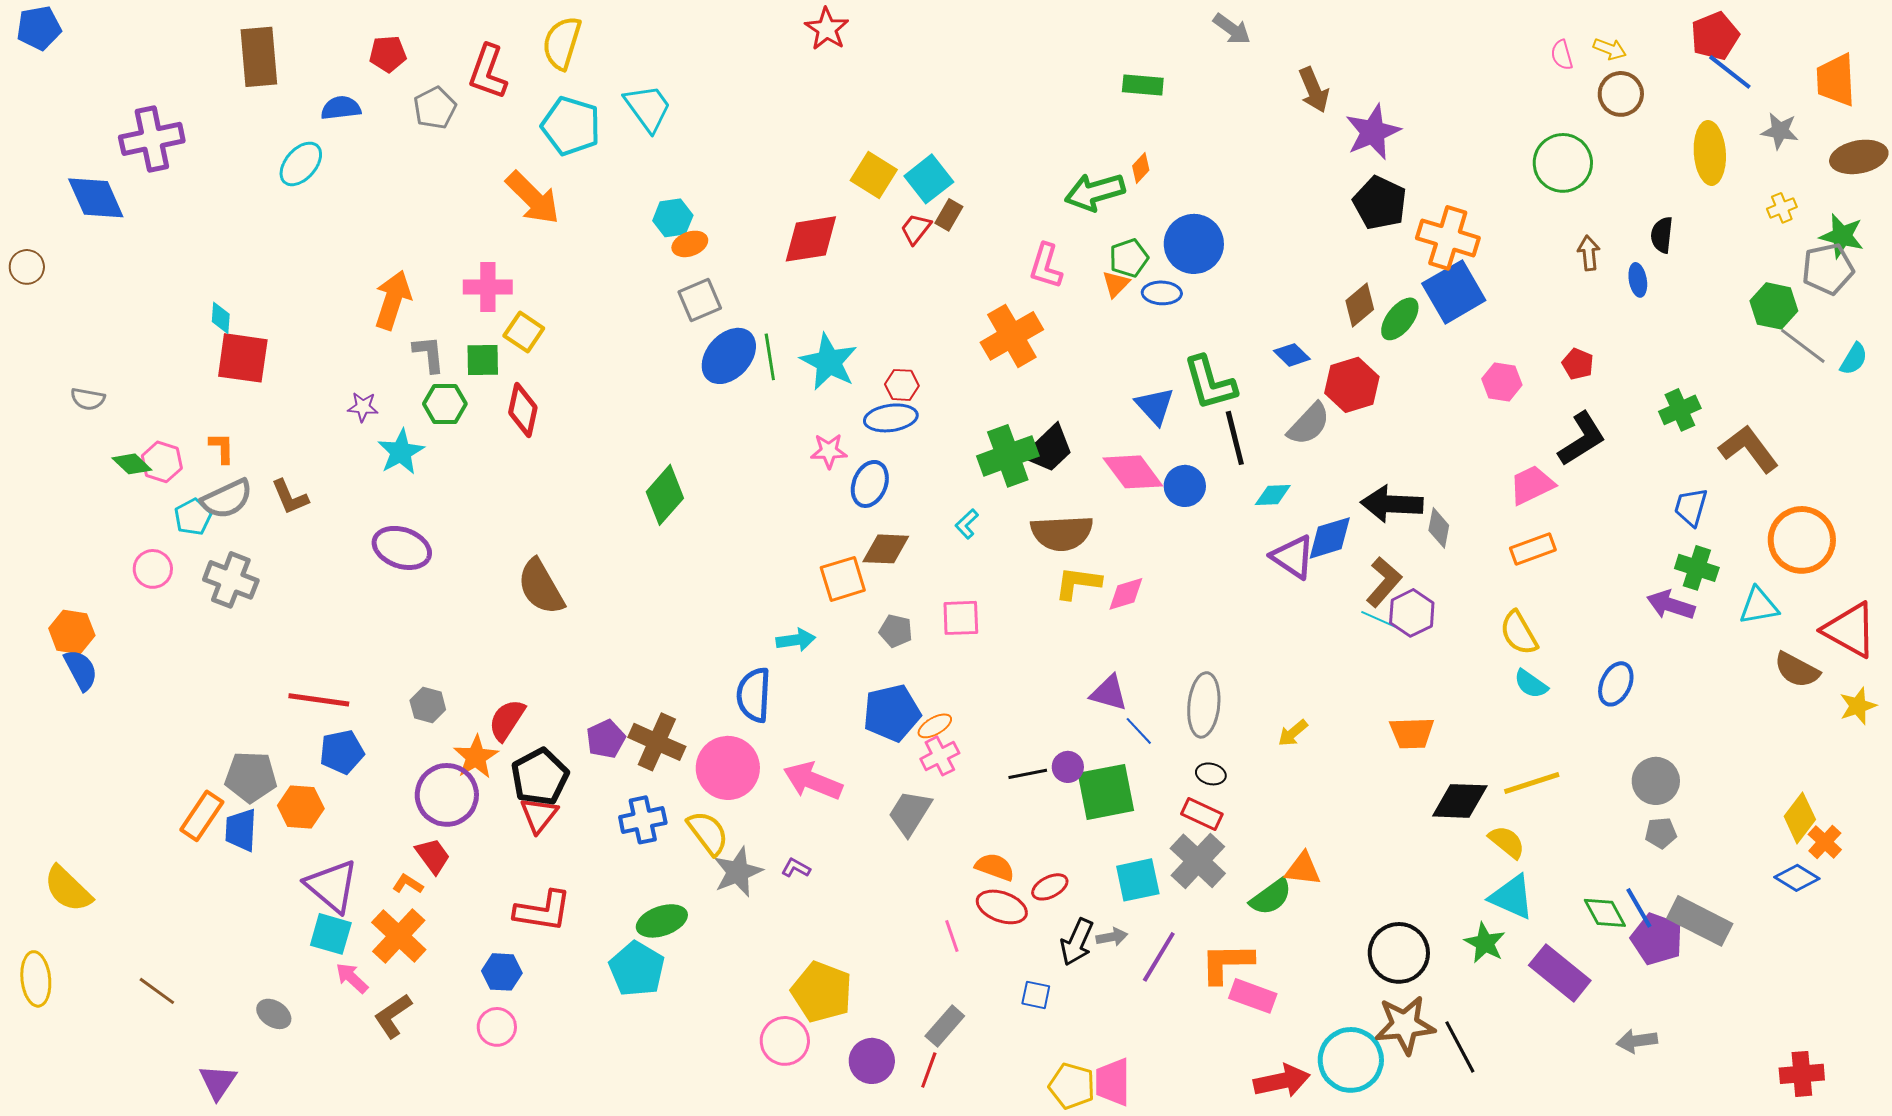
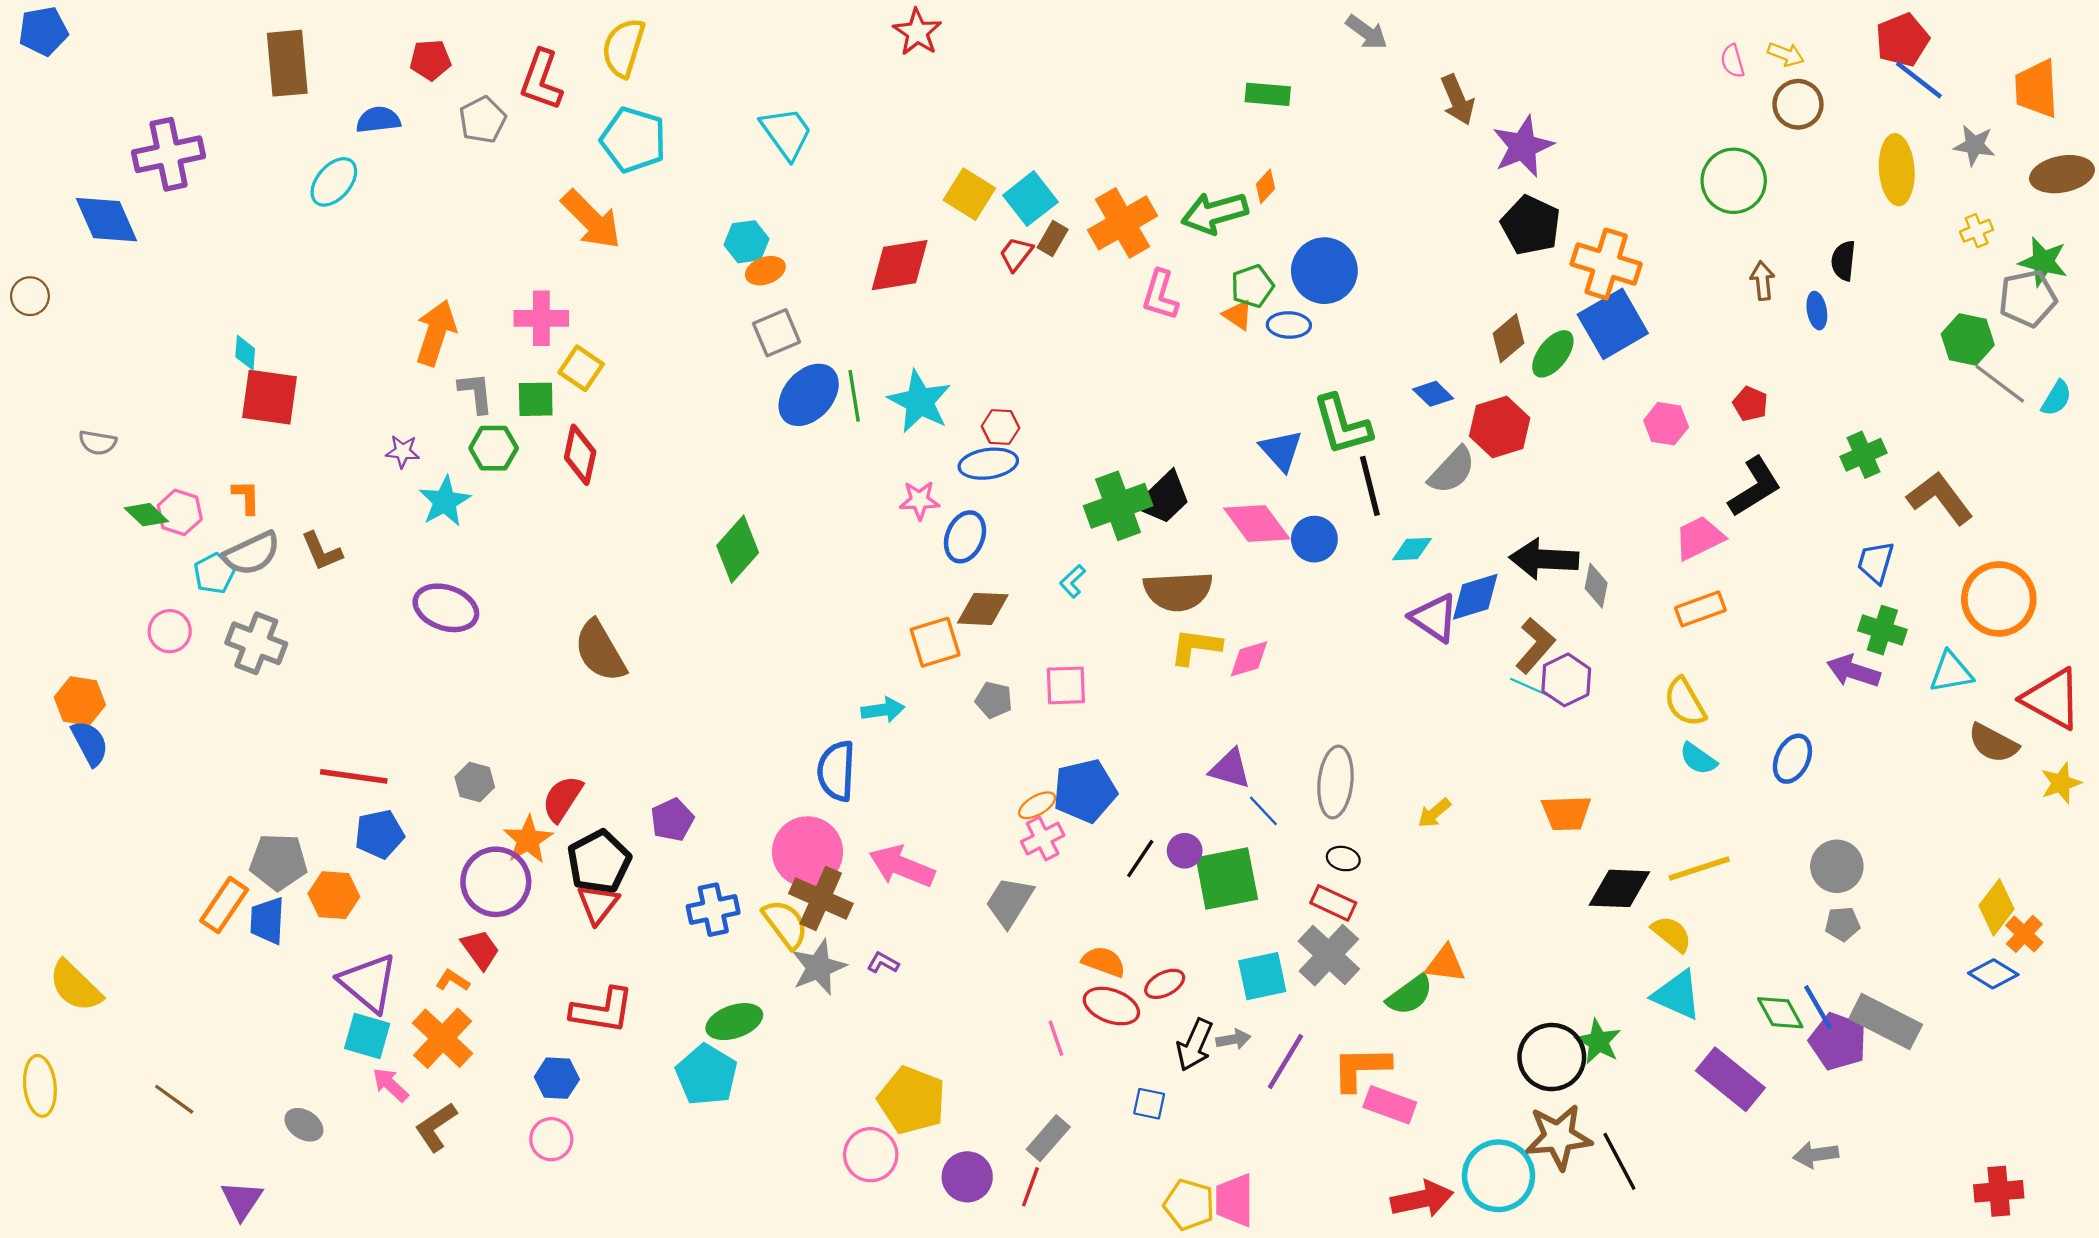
cyan trapezoid: (648, 108) -> (786, 133), moved
orange triangle: (1116, 284) -> (1238, 315), turned -40
orange cross: (1012, 336) -> (1123, 223), moved
blue pentagon: (892, 713) -> (1085, 791), moved
brown cross: (657, 742) -> (821, 898), moved
black line: (1028, 774) -> (1140, 859), turned -45
green star: (1485, 943) -> (1598, 1042), moved

